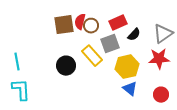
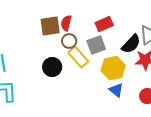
brown circle: (91, 26) -> (69, 41), moved
black semicircle: (134, 35) -> (131, 44), moved, size x1.5

